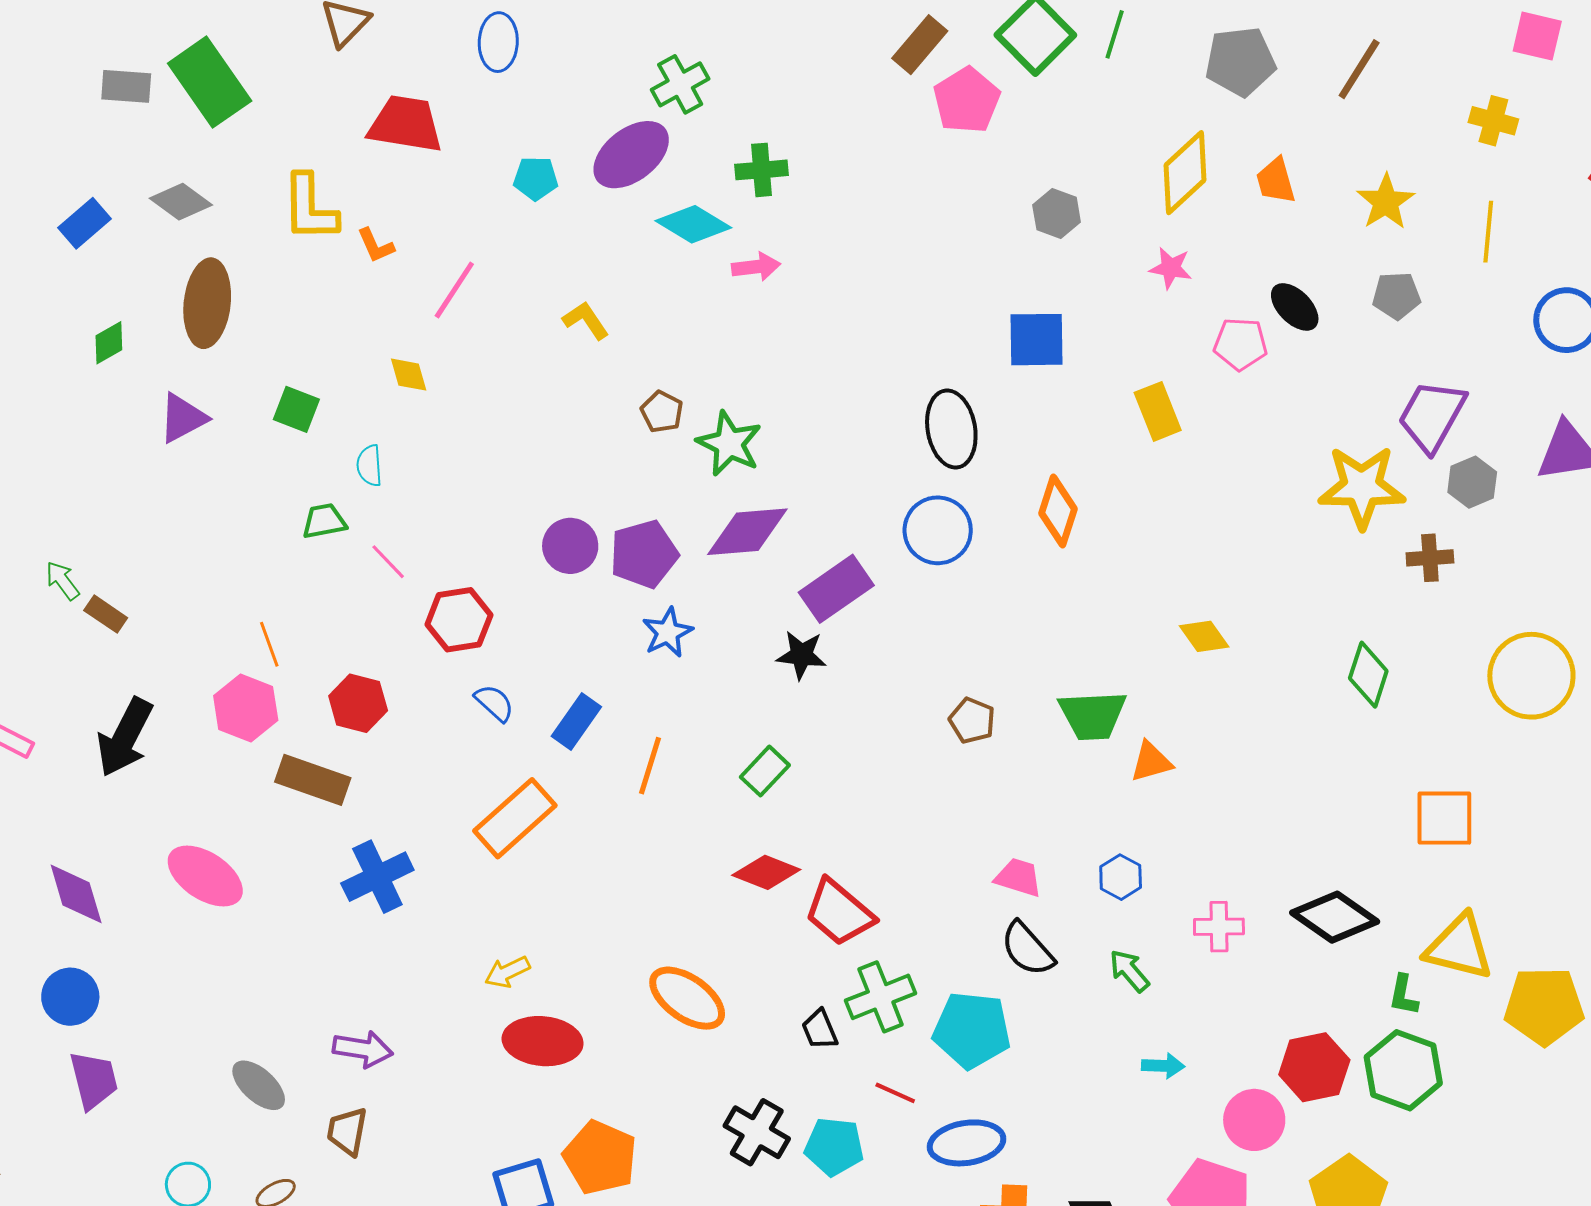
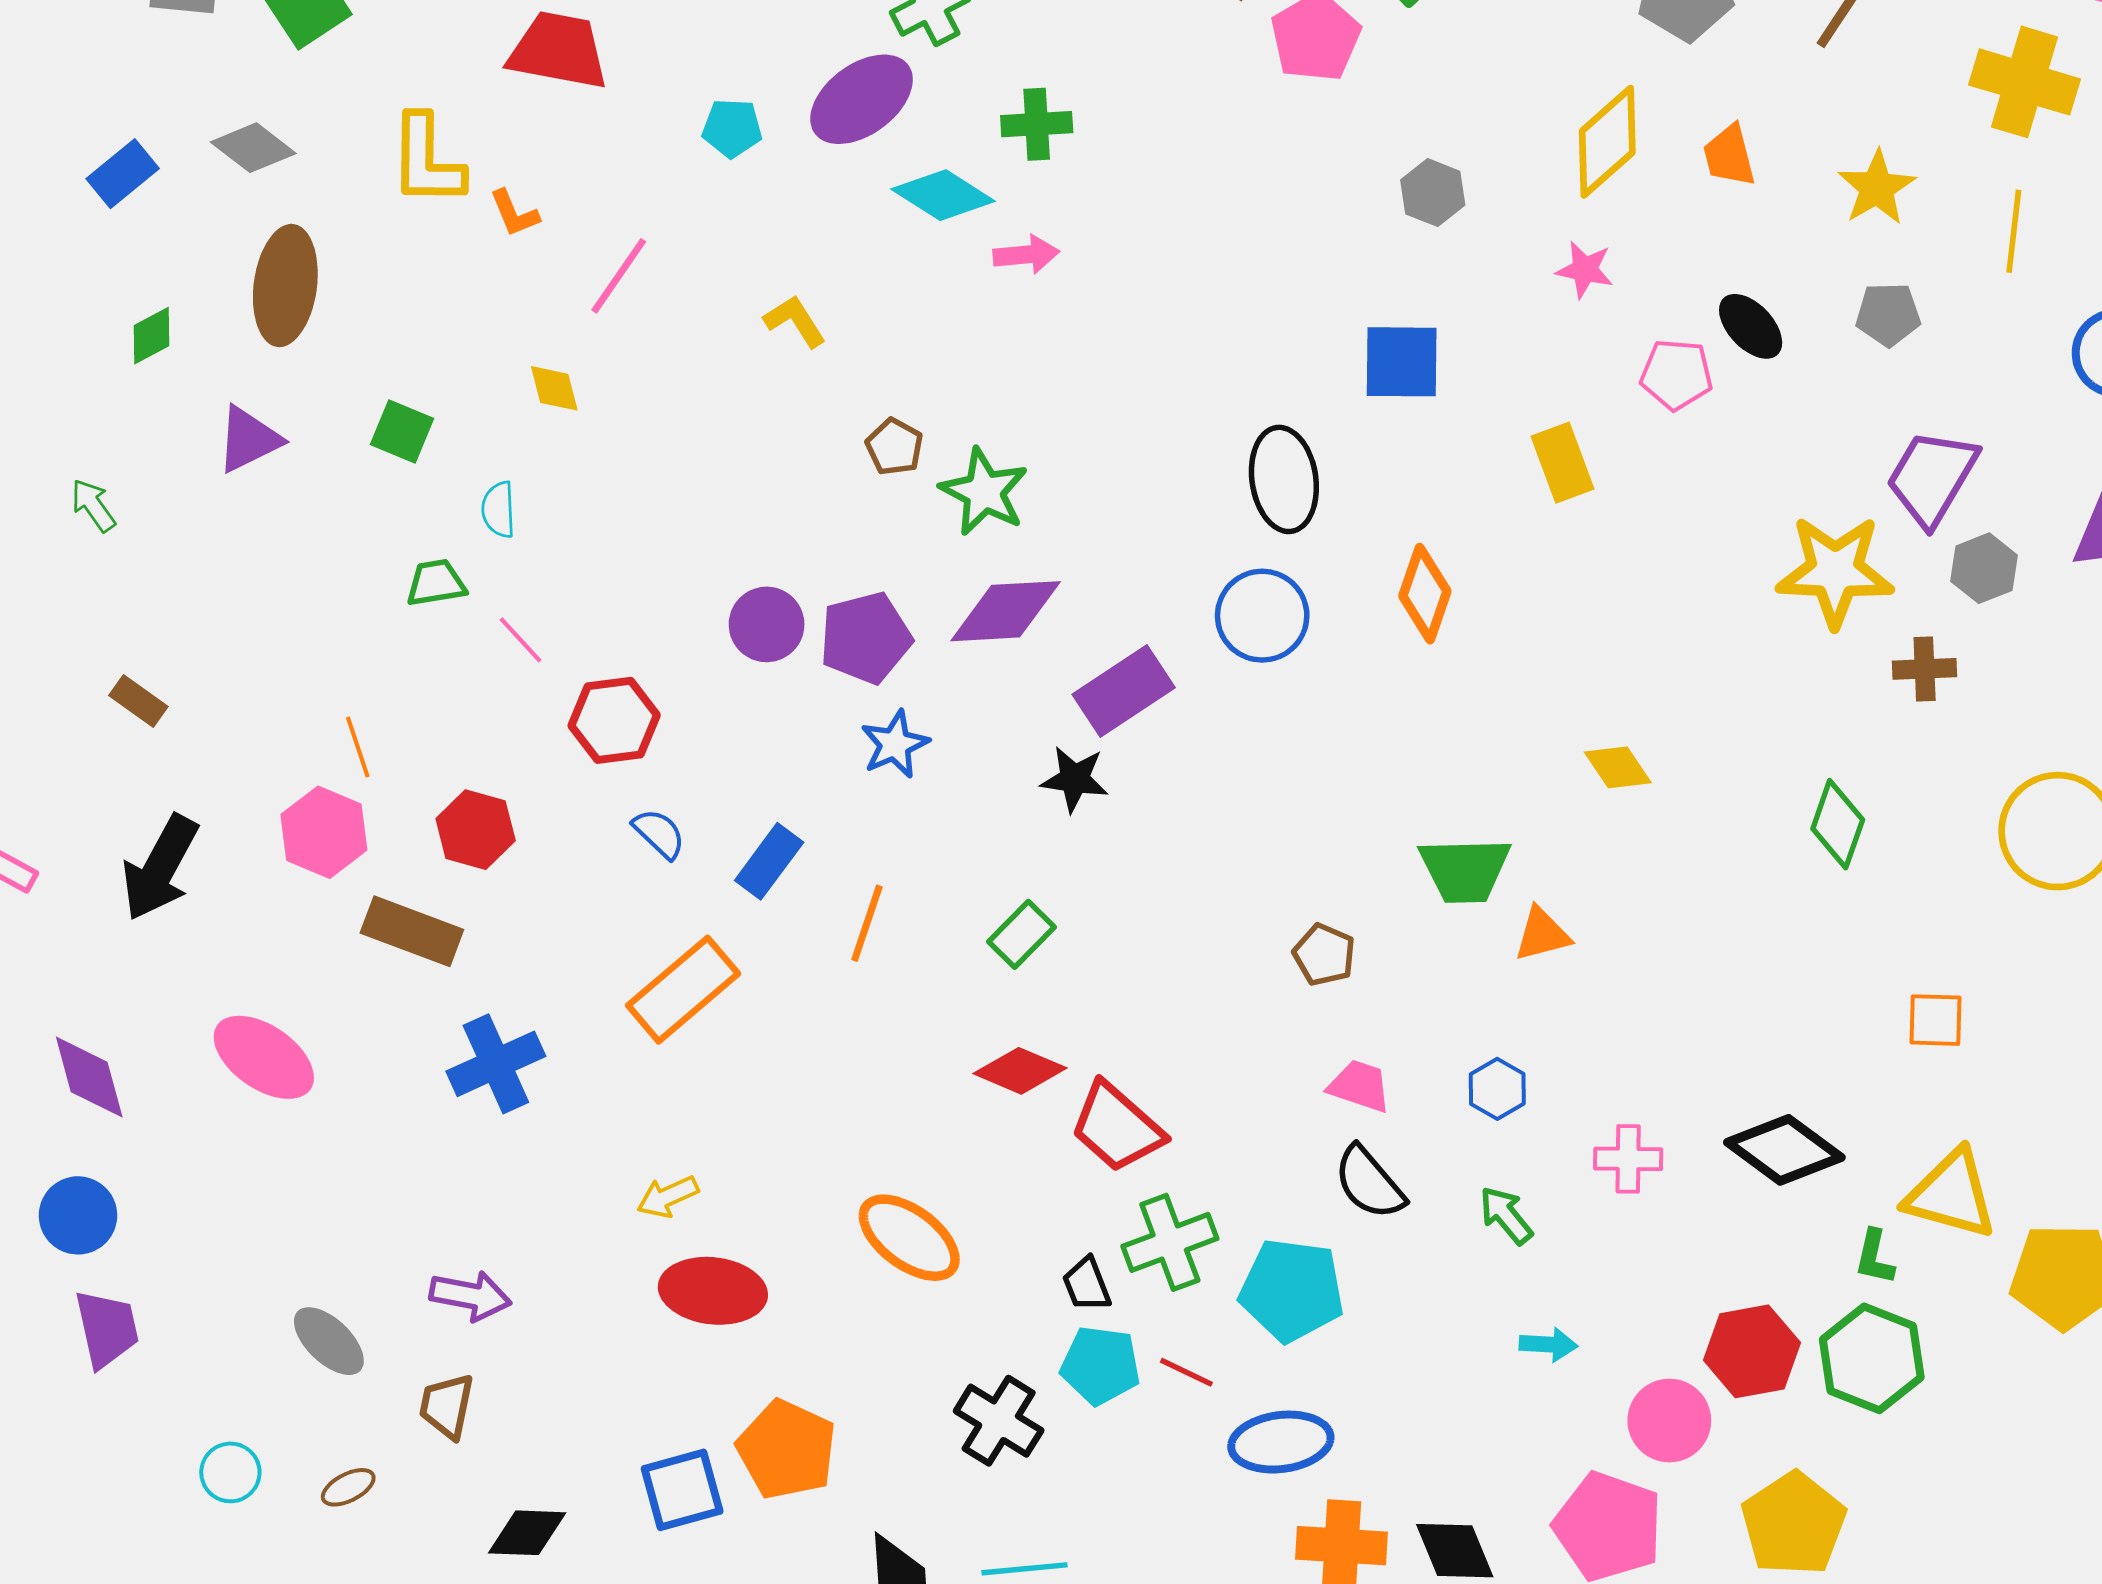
yellow cross: (1493, 121) -> (2024, 82), size x1.6
green arrow: (62, 581) -> (93, 505), moved
brown pentagon: (972, 721) -> (1324, 955), moved
orange square: (1444, 818) -> (1935, 1020), size x0.7
cyan pentagon: (834, 1147) -> (1100, 1365), moved

